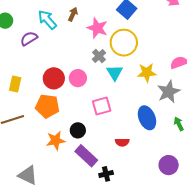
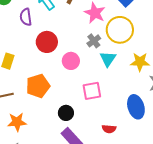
purple semicircle: (29, 38) -> (26, 17), turned -72
red circle: (54, 78) -> (47, 42), moved
orange pentagon: (47, 106) -> (38, 86), turned -30
orange star: (56, 141) -> (17, 122), moved

